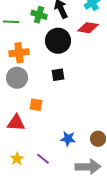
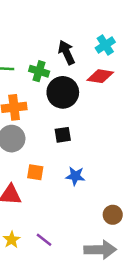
green cross: (39, 15) -> (39, 71), moved
blue star: (68, 139) -> (75, 176), moved

